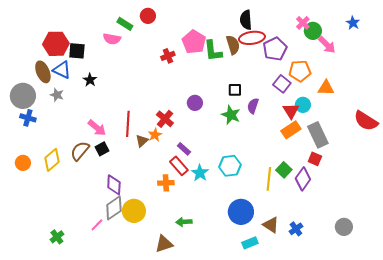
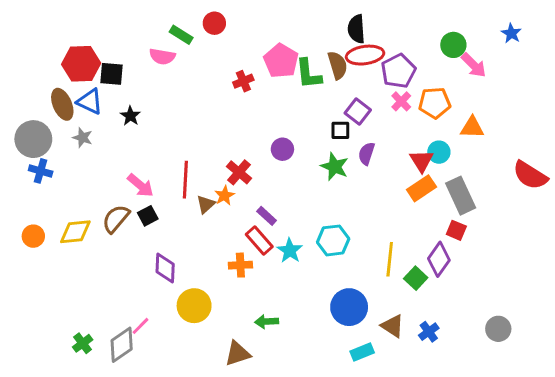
pink cross: (303, 23) -> (401, 101), moved
purple square: (282, 84) -> (358, 112), moved
yellow diamond: (52, 160) -> (75, 232), turned 35
green square: (284, 170) -> (416, 278), moved
gray diamond: (114, 208) -> (122, 345), moved

